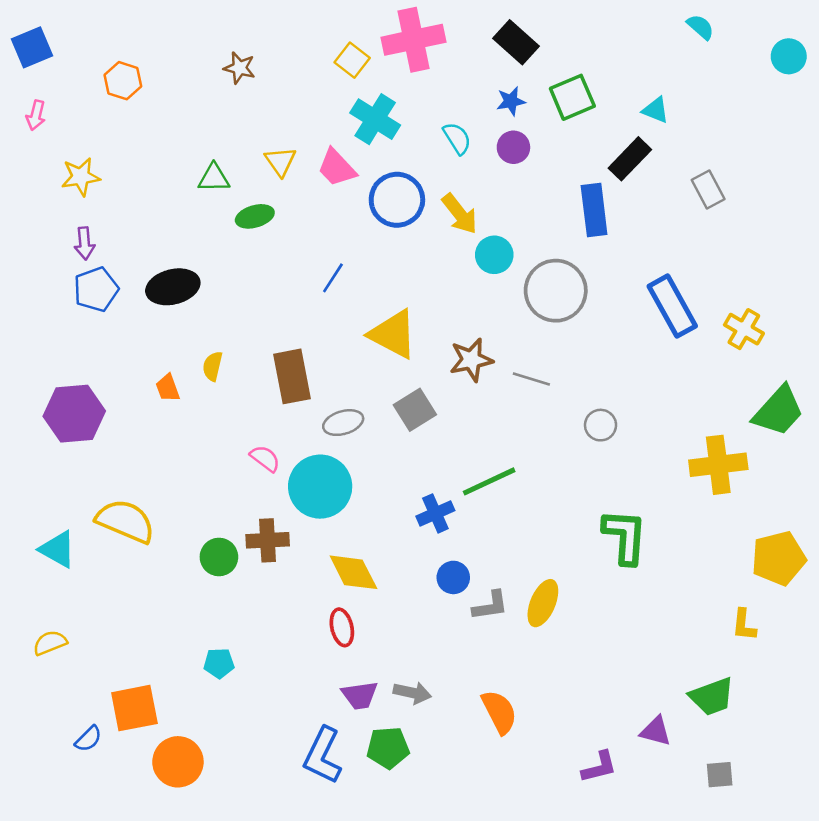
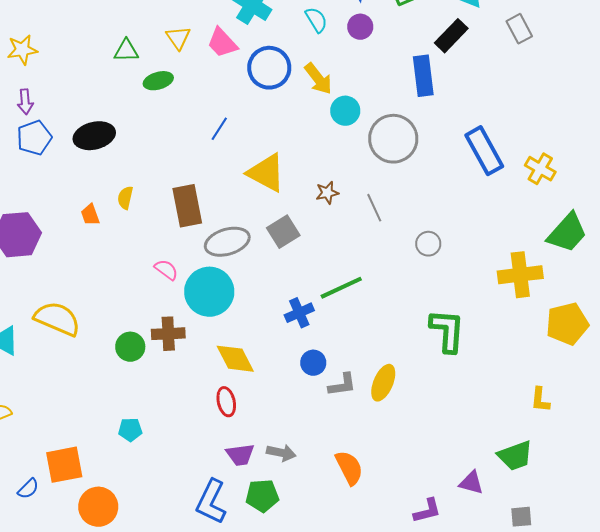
gray rectangle: (708, 190) -> (519, 29), moved
brown star: (471, 360) -> (327, 193), size x0.7
gray line: (531, 379) -> (374, 208), turned 48
gray ellipse: (343, 423) -> (227, 242), size x1.4
yellow pentagon: (778, 558) -> (567, 324), moved

